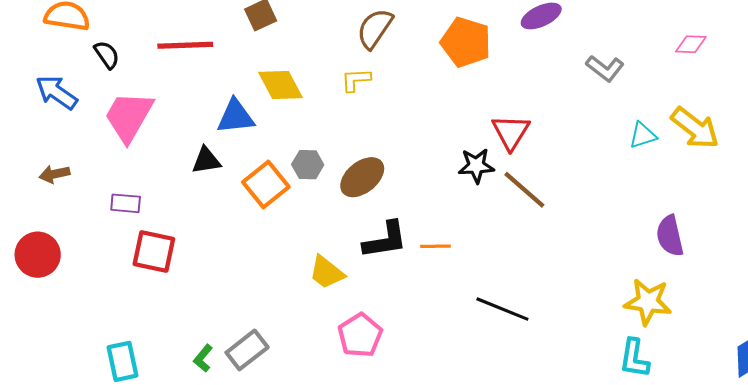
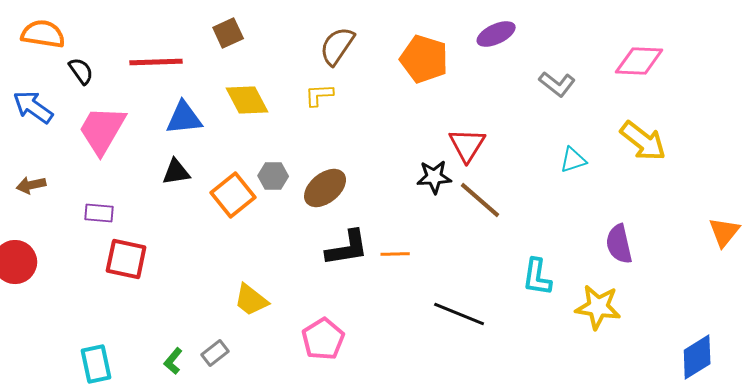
pink diamond: (691, 44) -> (639, 61), size x1.6
blue triangle: (236, 116) -> (184, 118), moved
cyan triangle: (643, 135) -> (573, 160), moved
yellow trapezoid: (327, 272) -> (251, 300), moved
gray rectangle: (247, 350) -> (215, 353), size x0.7
cyan L-shape: (634, 358) -> (537, 277), moved

